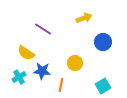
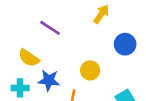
yellow arrow: (84, 18) -> (101, 14), turned -35
cyan cross: (19, 77) -> (20, 88), turned 32

